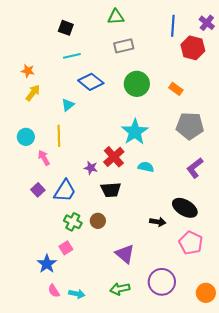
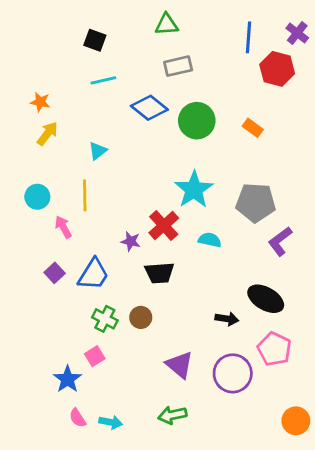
blue diamond: (91, 82) -> (149, 108), moved
gray pentagon: (190, 126) -> (256, 203), moved
purple circle: (162, 282) -> (233, 373), moved

